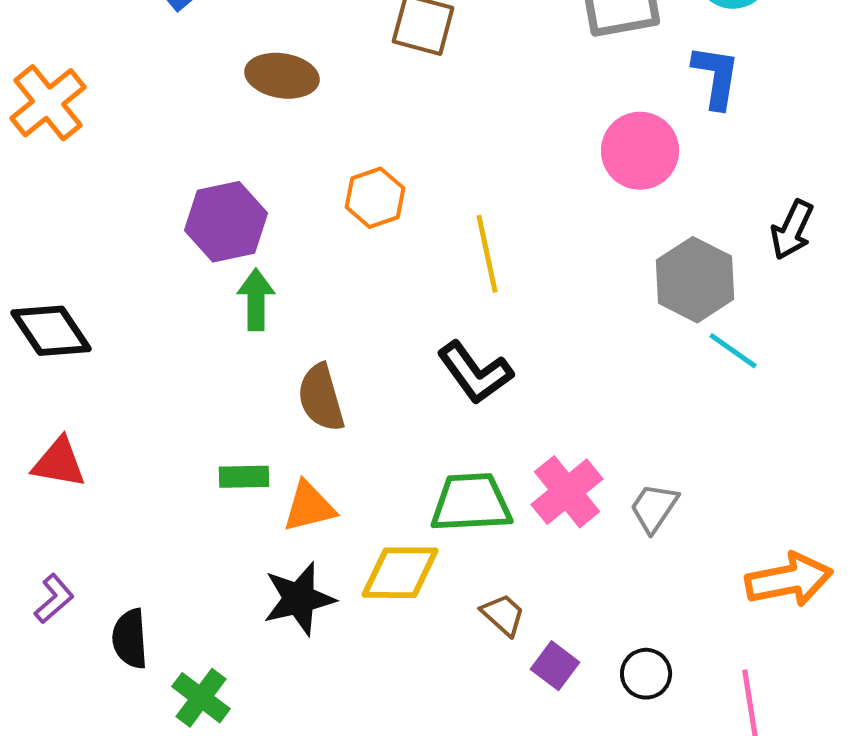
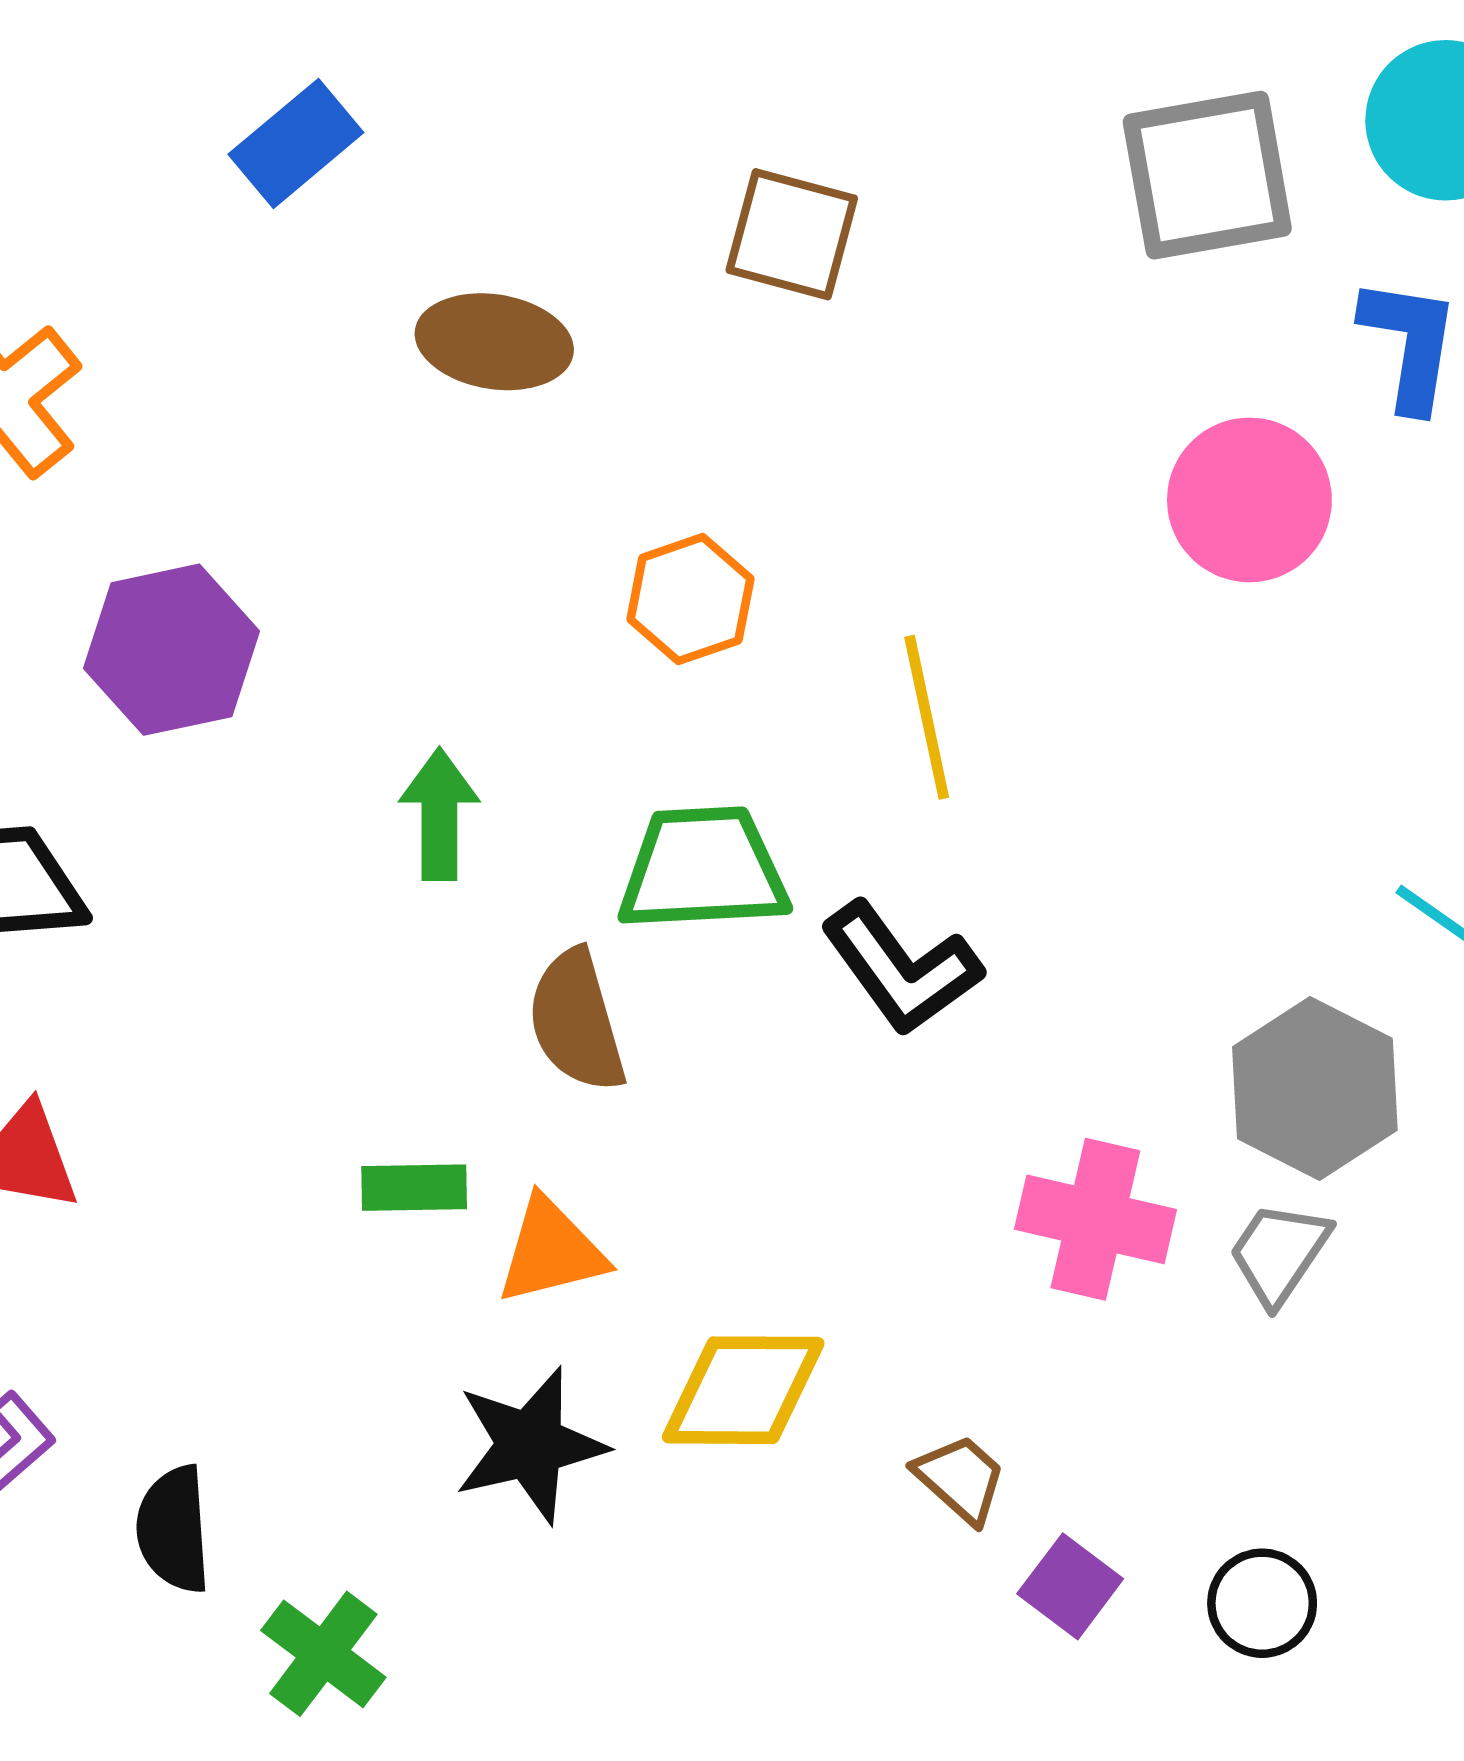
purple hexagon: (226, 222) -> (172, 650), moved
gray hexagon: (695, 280) -> (1315, 1088), moved
pink cross: (567, 492) -> (1095, 1219), turned -38
green trapezoid: (471, 503) -> (703, 869), moved

